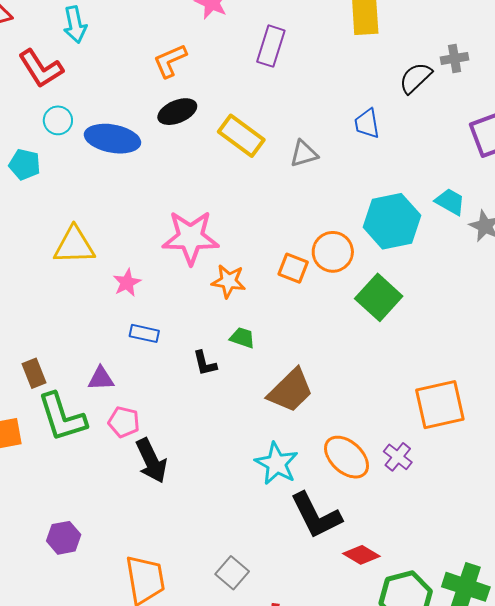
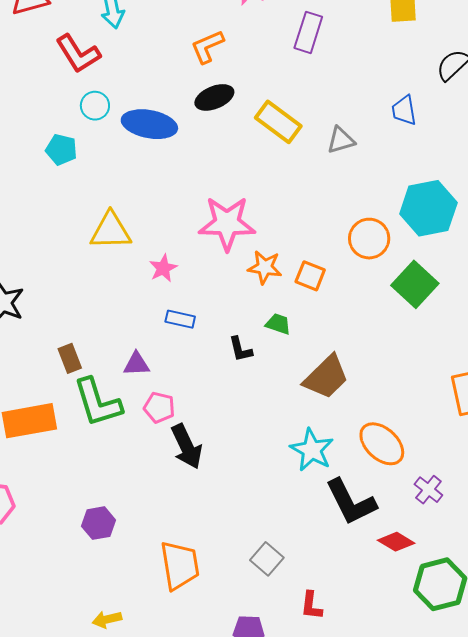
orange square: (293, 268) -> (310, 276), moved
purple cross: (398, 457) -> (428, 490), moved

